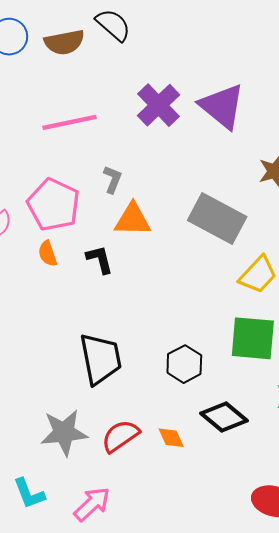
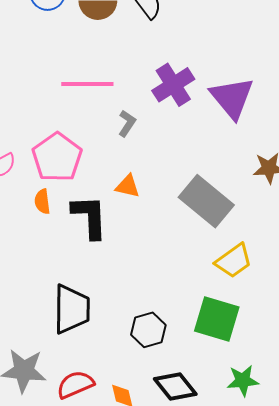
gray L-shape: (113, 179) -> (127, 123), moved
orange triangle: (133, 220) -> (128, 186), size x0.7
black L-shape: (100, 259) -> (90, 217), size x1.6

